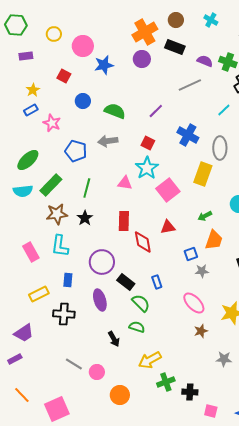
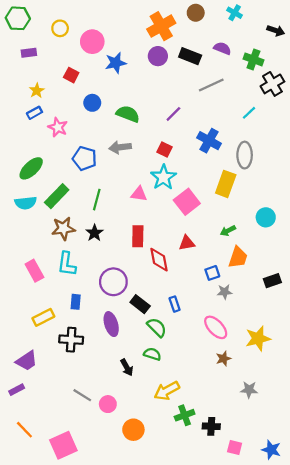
black rectangle: (175, 47) -> (190, 56), moved
purple semicircle: (205, 61) -> (222, 48), moved

